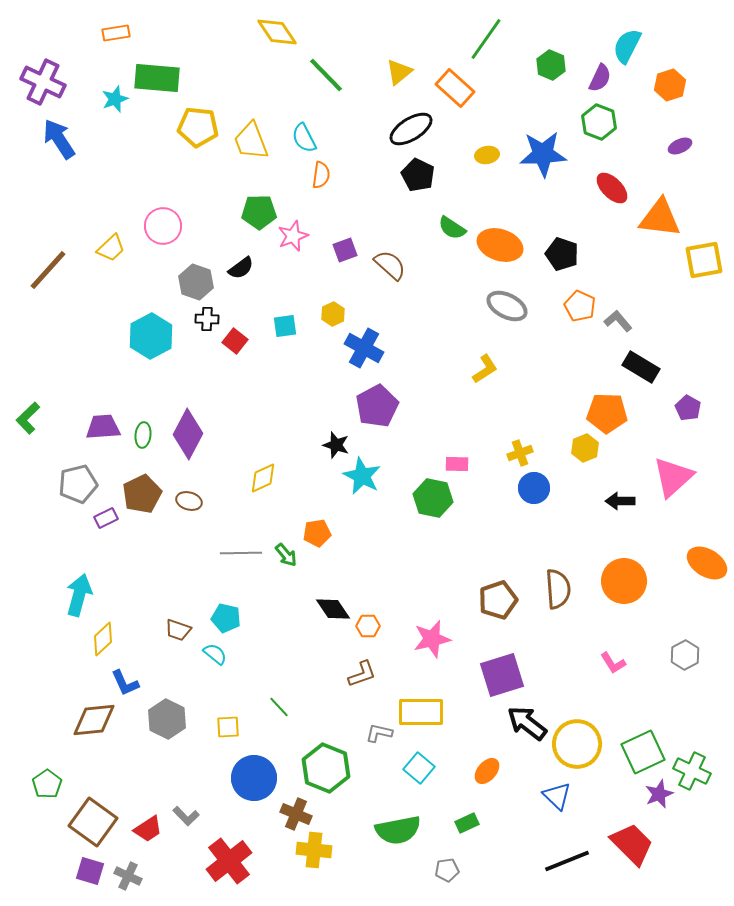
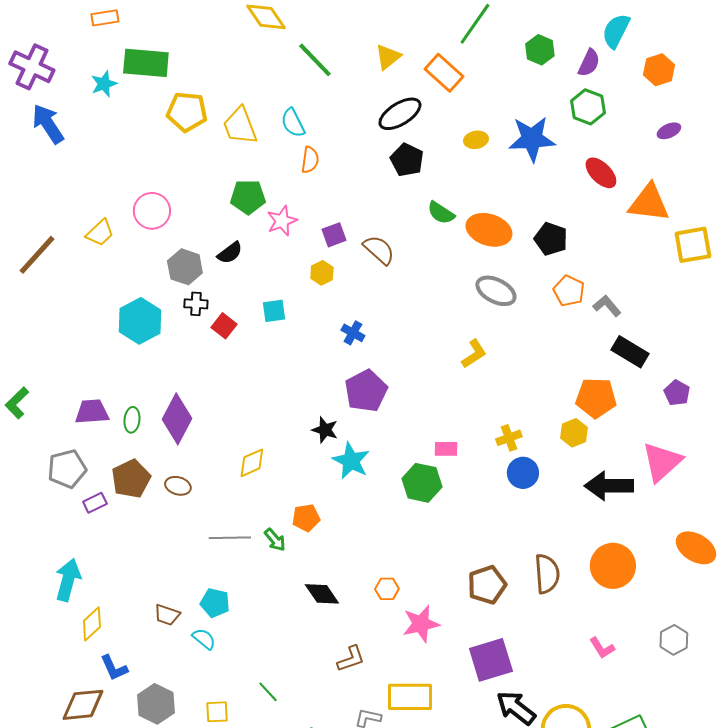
yellow hexagon: (333, 314) -> (322, 273), moved
blue cross: (364, 348) -> (353, 333), size x0.6
black arrow: (620, 501) -> (609, 486), size x1.6
orange hexagon: (368, 626) -> (387, 589), moved

